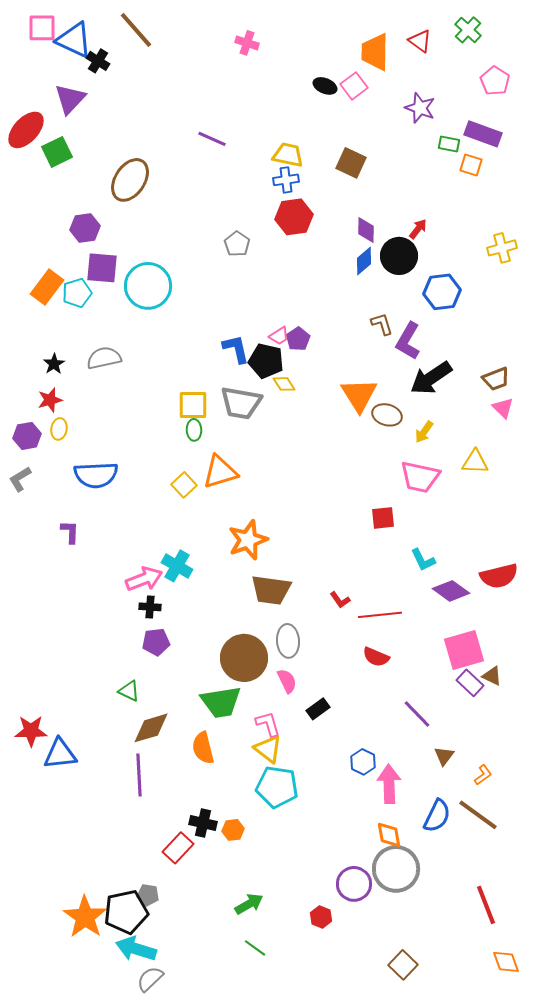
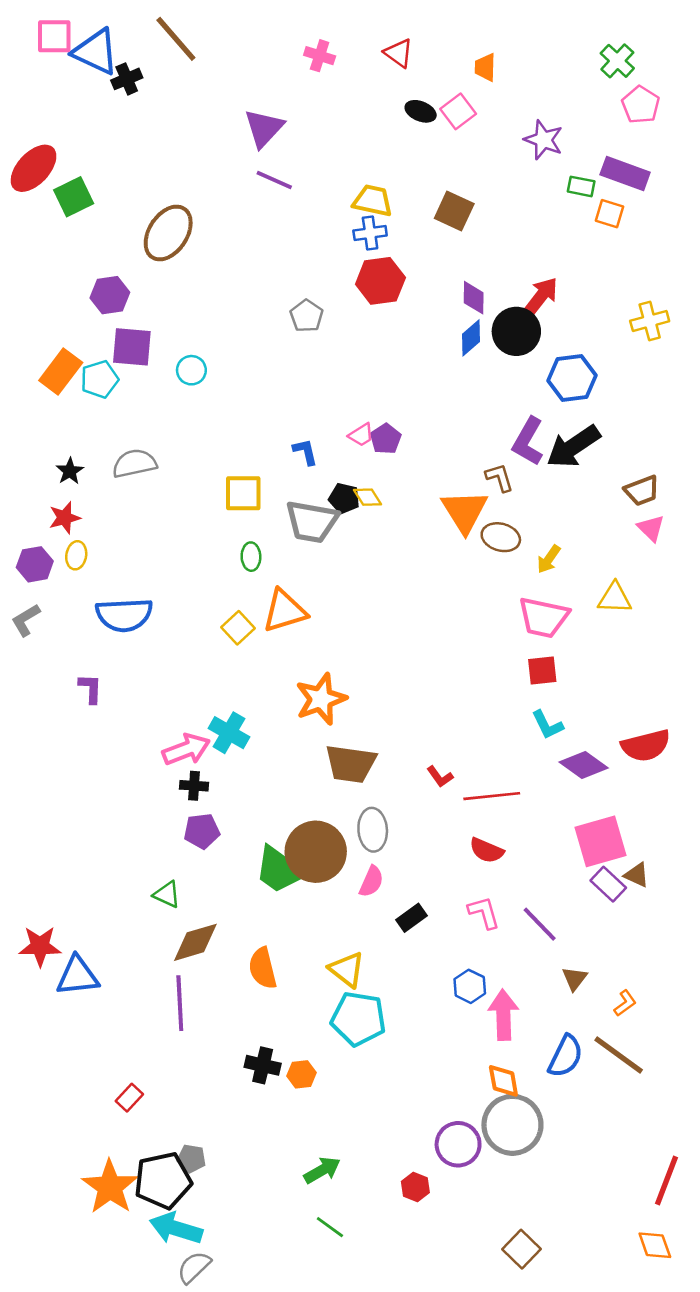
green cross: (468, 30) -> (617, 61), moved
red triangle: (420, 41) -> (399, 53), moved
orange trapezoid: (375, 52) -> (485, 67), size x0.6
black cross: (98, 61) -> (127, 79), turned 35
purple triangle: (70, 99) -> (264, 128), moved
red arrow: (418, 229) -> (541, 296), size x1.5
cyan circle: (148, 286) -> (191, 370), size x0.5
brown L-shape: (382, 324) -> (500, 478), moved
blue L-shape: (236, 349) -> (305, 452), size x0.7
black pentagon: (266, 361) -> (344, 498), moved, size x0.7
black arrow: (431, 378) -> (573, 447), moved
yellow square: (193, 405) -> (243, 493), moved
red square: (383, 518) -> (542, 671), moved
pink semicircle: (287, 681) -> (371, 881), turned 50
green trapezoid: (221, 702) -> (279, 870), moved, turned 45
pink L-shape: (268, 724) -> (484, 913), moved
red rectangle: (178, 848) -> (129, 1098), moved, size x0.7
red line: (486, 905) -> (666, 1180), moved, turned 42

